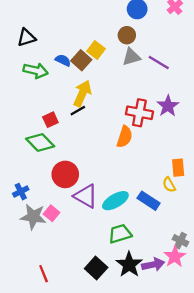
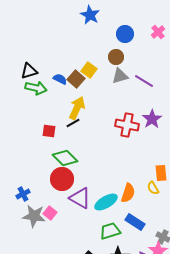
black triangle: (26, 37) -> (29, 71), moved
red square: (50, 120) -> (49, 131), turned 32
orange semicircle: (125, 137) -> (128, 193), moved
green diamond: (40, 142) -> (65, 158), moved
blue rectangle: (149, 201) -> (135, 222), moved

